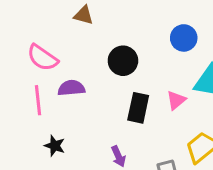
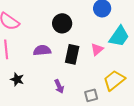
purple semicircle: (71, 88) -> (42, 50), moved

